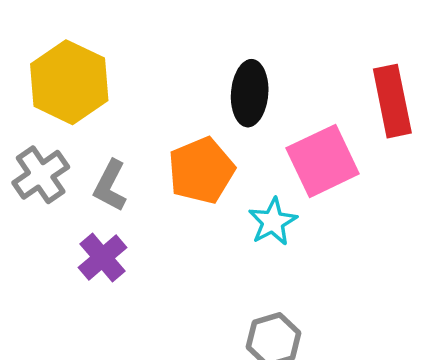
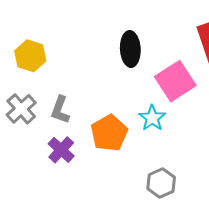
yellow hexagon: (69, 82) -> (30, 56), size x0.7
orange pentagon: (201, 170) -> (109, 133), moved

